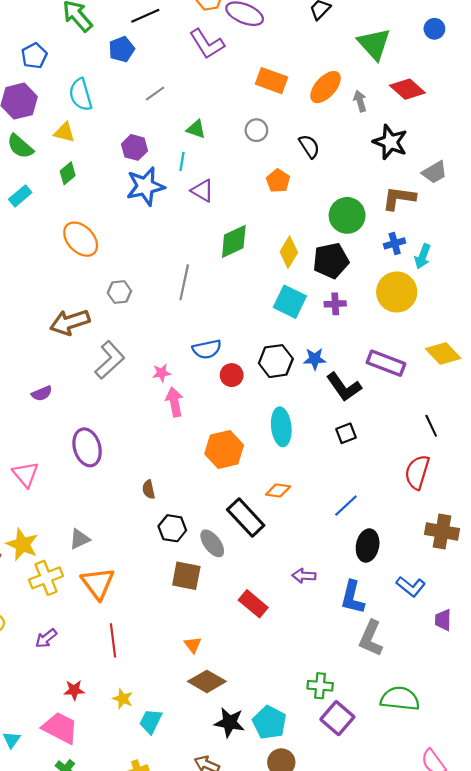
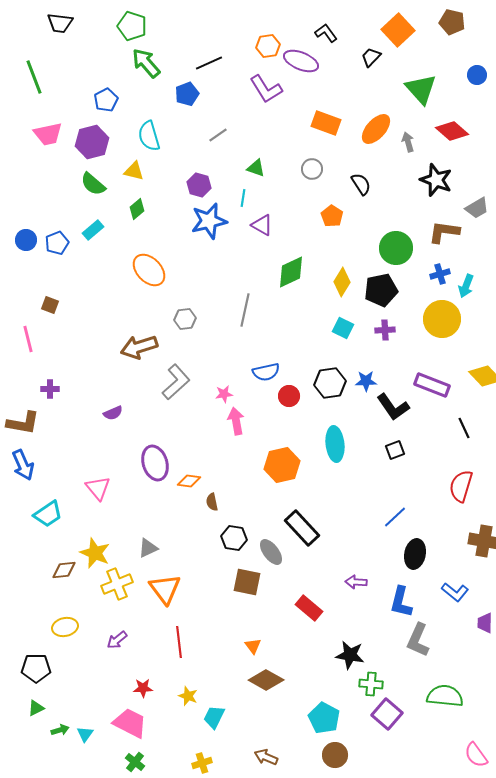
cyan square: (290, 302) -> (343, 328), size x0.7
black line: (431, 426) -> (464, 428), moved
orange diamond: (278, 490) -> (189, 481), moved
black star: (229, 722) -> (350, 655), moved

